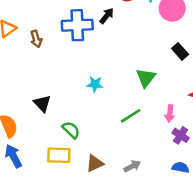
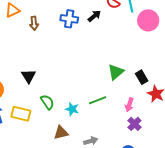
blue cross: (77, 25) -> (69, 19), size x0.7
black rectangle: (180, 51) -> (142, 77), moved
cyan star: (95, 84) -> (72, 109), moved
yellow rectangle: (59, 155) -> (21, 114), moved

